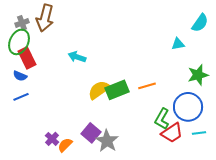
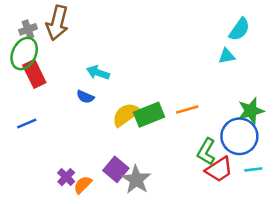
cyan semicircle: (200, 23) -> (239, 29), moved
green star: (198, 75) -> (251, 111), moved
blue semicircle: (20, 76) -> (85, 97), moved

